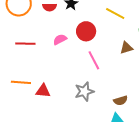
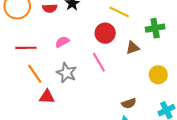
red circle: (86, 31) -> (105, 33), moved
orange line: (21, 82) -> (35, 74), moved, turned 54
gray star: (84, 91) -> (67, 73), moved, turned -30

